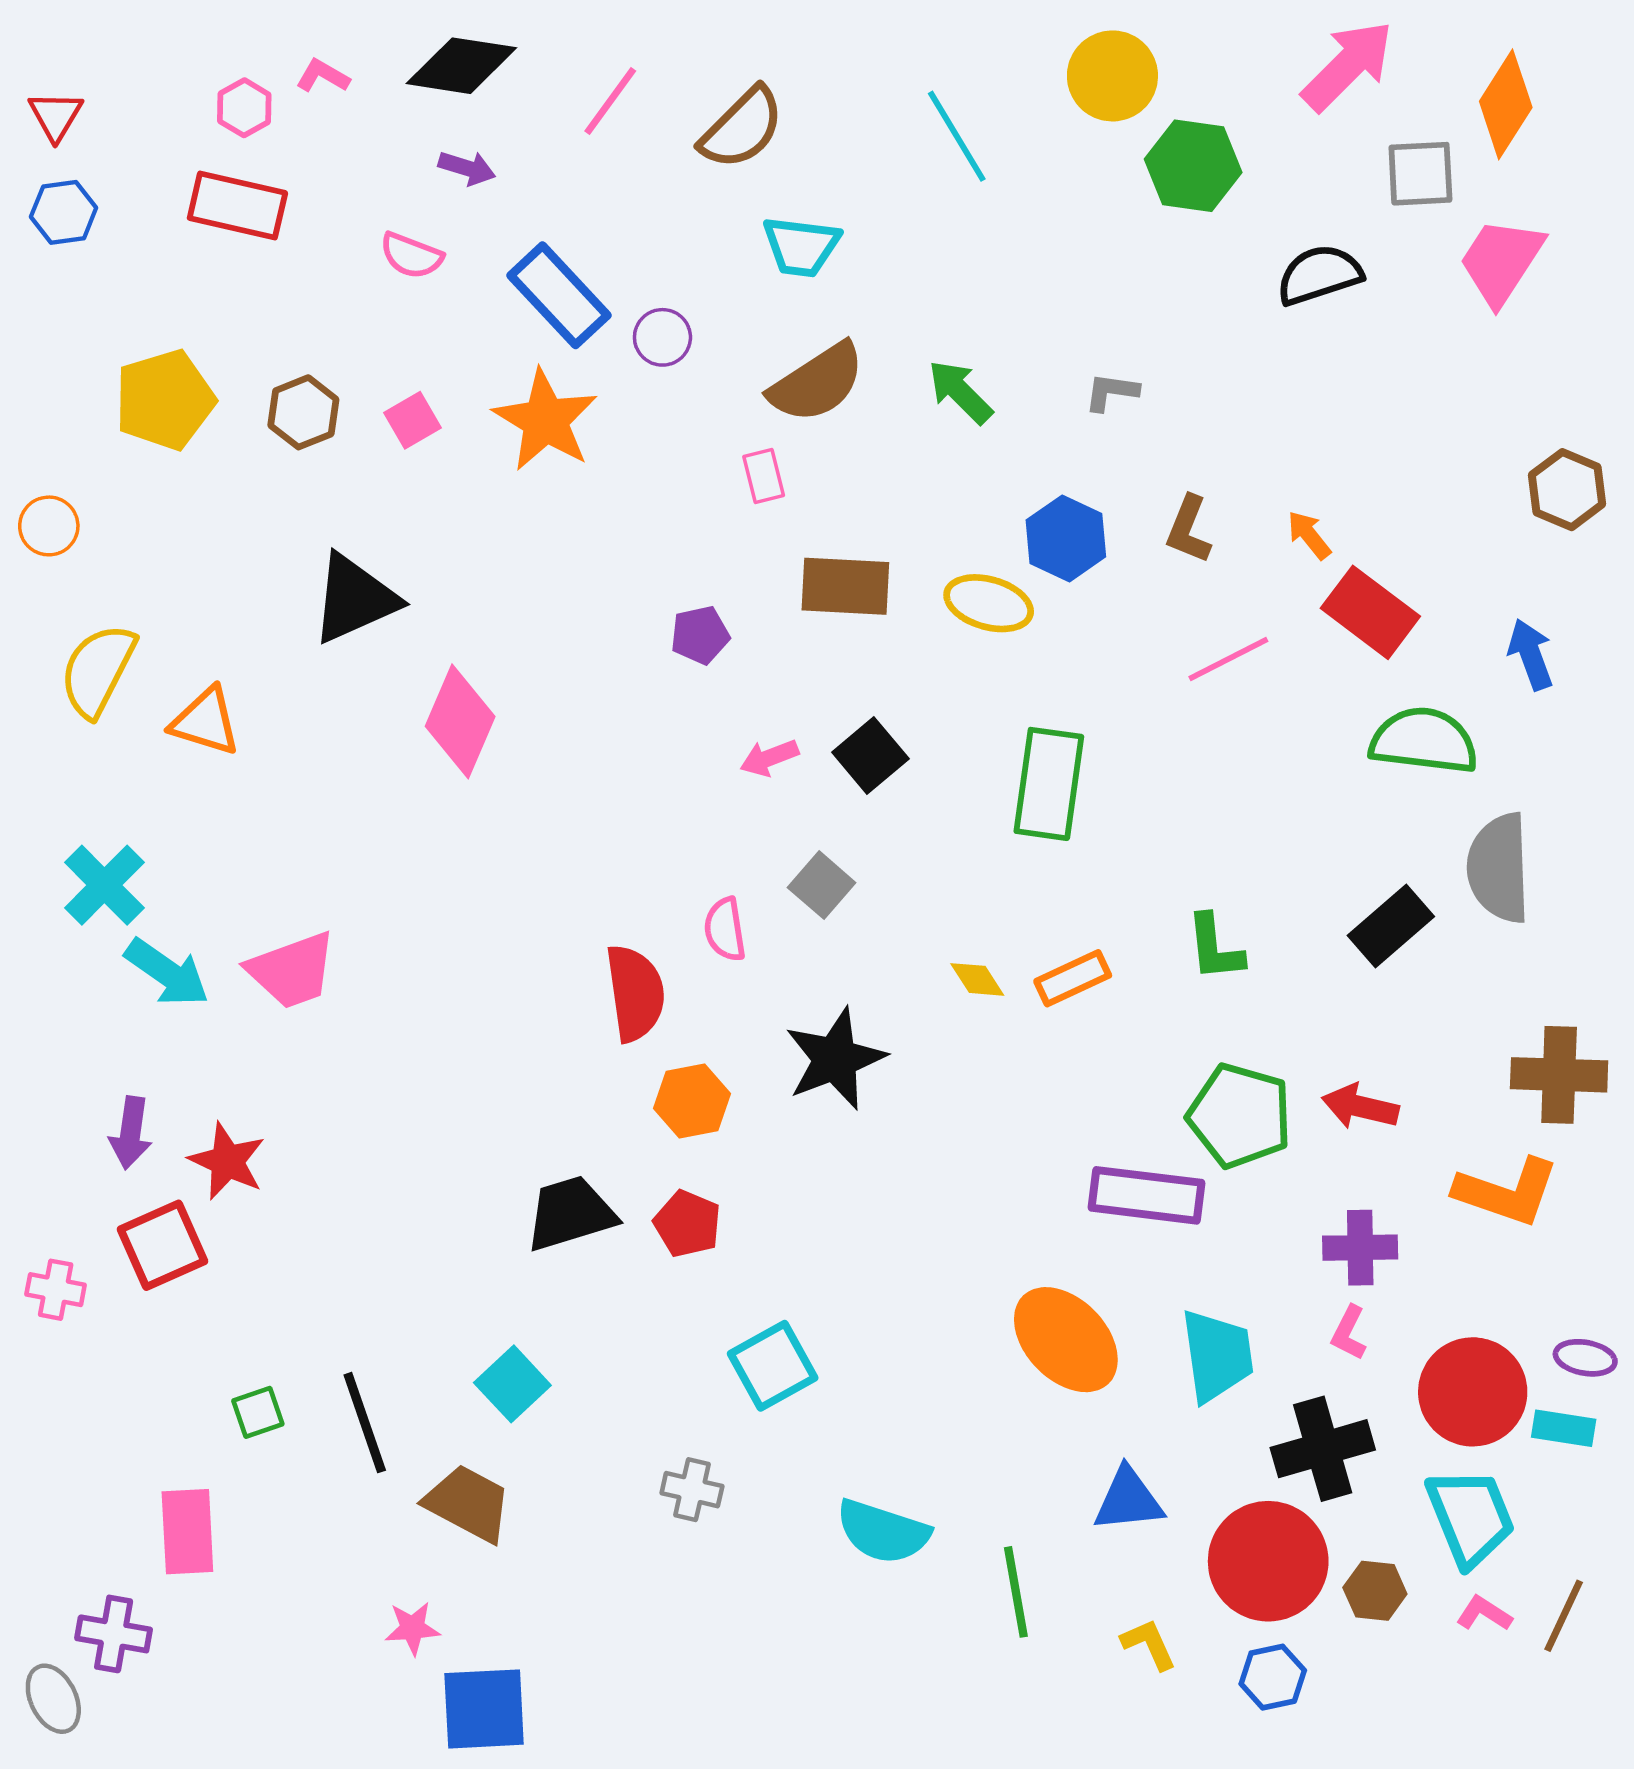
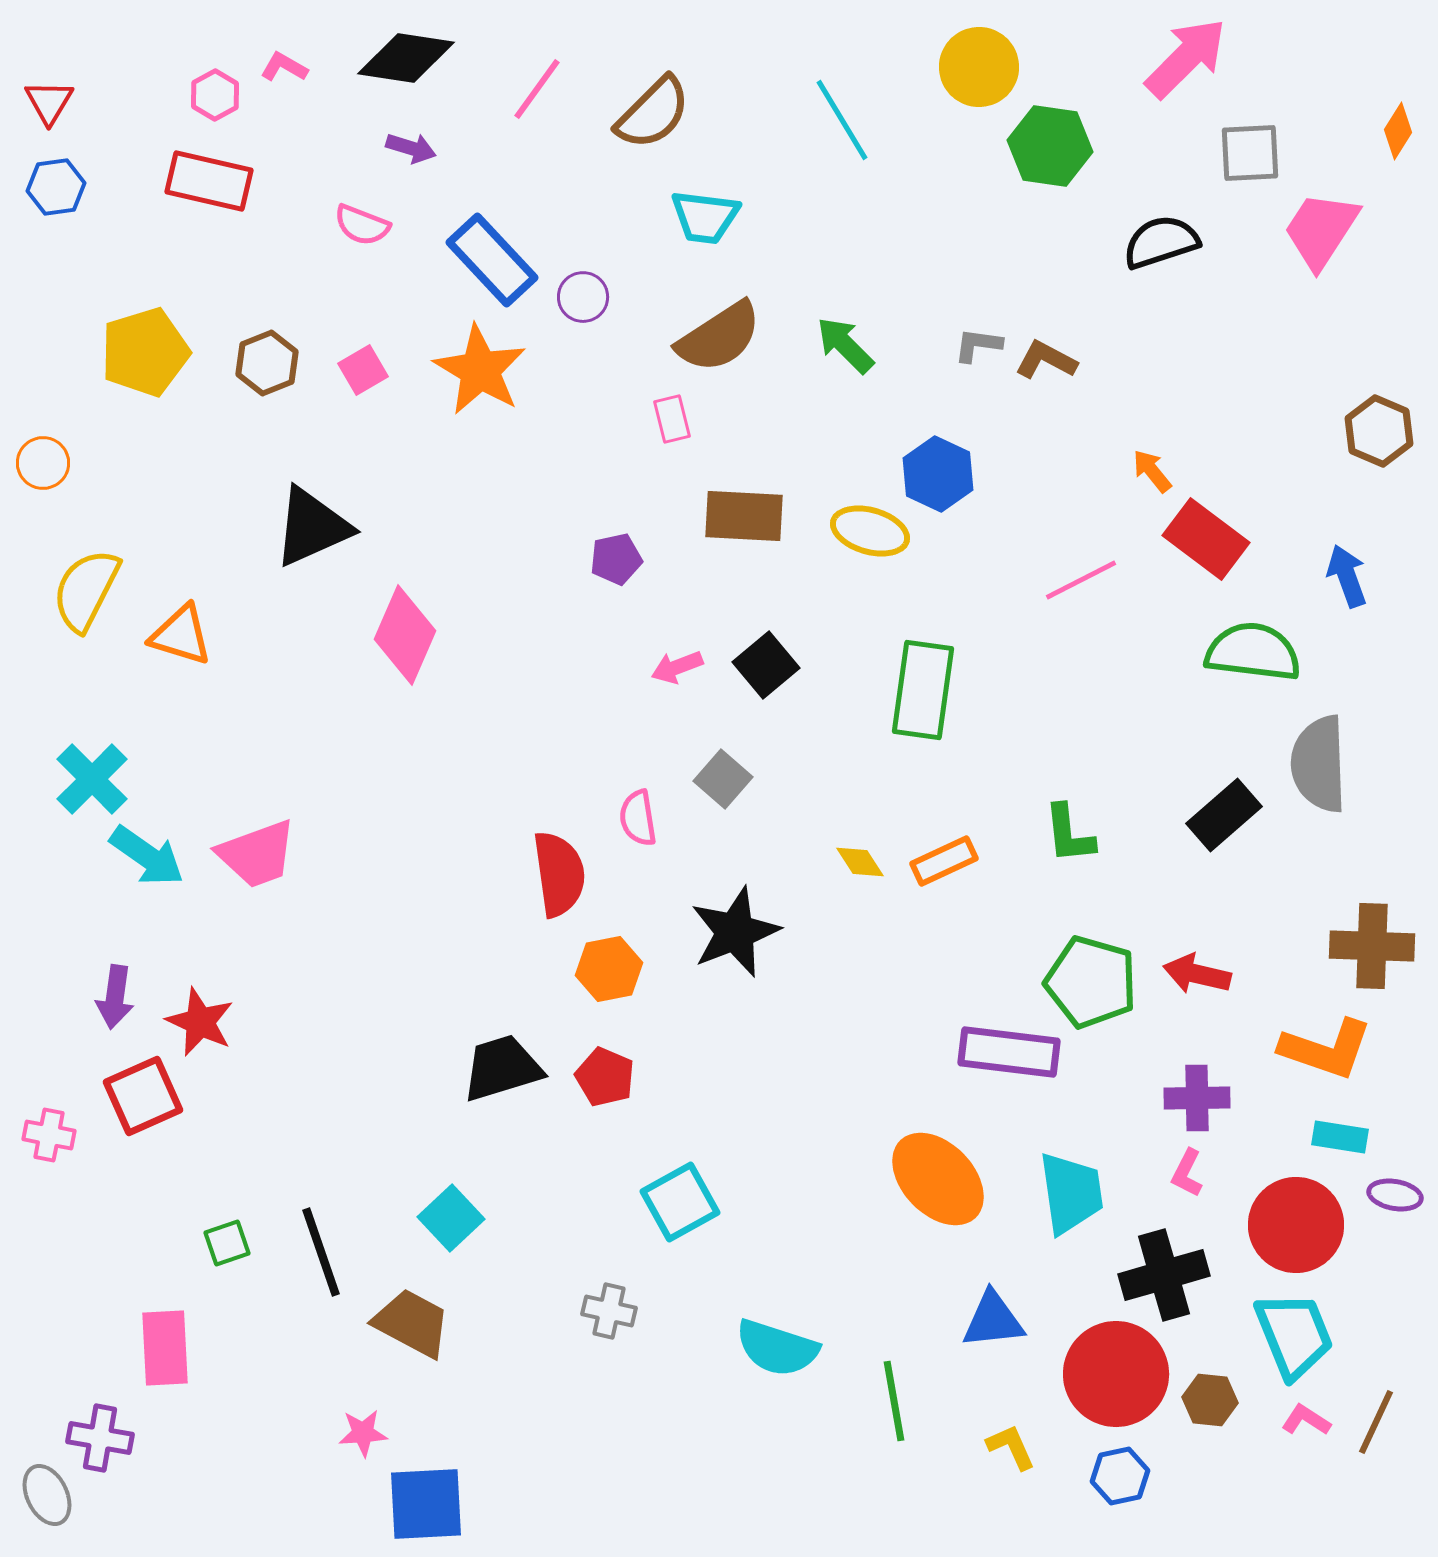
orange diamond: (1506, 104) -> (1398, 131), moved, size x0.6
brown L-shape: (1189, 529) -> (1046, 360), moved, turned 96
cyan rectangle: (1564, 1428) -> (1340, 1137), moved

